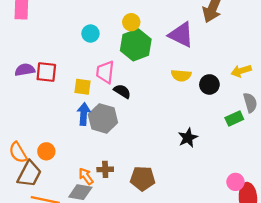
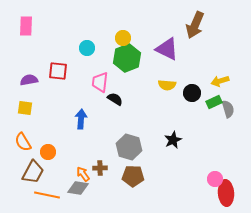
red square: (46, 72) -> (58, 71), moved
yellow square: (83, 87) -> (25, 108), moved
gray hexagon: (103, 118) -> (129, 147), moved
green rectangle: (234, 118) -> (214, 102), moved
orange semicircle: (18, 152) -> (23, 142), moved

